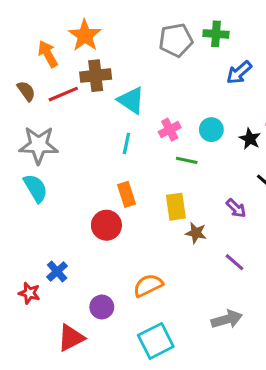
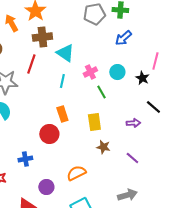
blue arrow: (239, 72) -> (123, 38), moved
red line: (63, 94) -> (31, 64), moved, turned -48
green line: (187, 160) -> (101, 92), turned 48
purple arrow: (236, 208) -> (133, 123), turned -48
brown star: (196, 233) -> (103, 147), moved
blue cross: (57, 271) -> (25, 159), moved, turned 32

